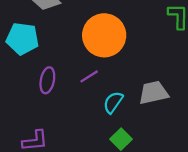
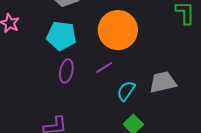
cyan pentagon: (22, 39) -> (61, 36), moved

